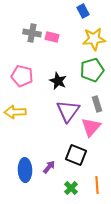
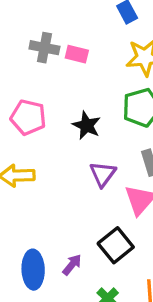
purple triangle: (68, 111) -> (103, 174), size x0.7
black square: (76, 155) -> (116, 245), turned 30

